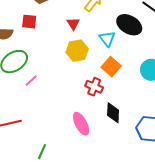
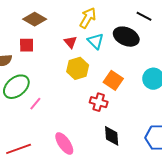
cyan triangle: (107, 39) -> (96, 41), moved
black diamond: (113, 113) -> (112, 136), moved
pink ellipse: (81, 124) -> (64, 143), moved

